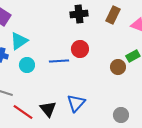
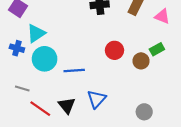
red circle: (80, 49) -> (115, 50), moved
blue line: (59, 61) -> (74, 70), moved
cyan circle: (27, 65) -> (45, 59), size x1.5

